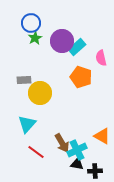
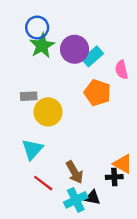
green star: (35, 38) -> (42, 46), size x1.5
cyan cross: (77, 150) -> (76, 200), moved
black cross: (95, 171) -> (114, 177), moved

